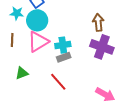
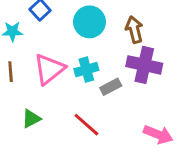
cyan circle: (37, 20) -> (89, 22), moved
gray rectangle: (64, 57) -> (111, 87), moved

